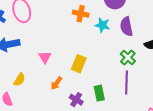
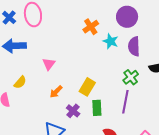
orange cross: (81, 14) -> (91, 27), turned 35
yellow rectangle: (79, 64) -> (87, 87), moved

